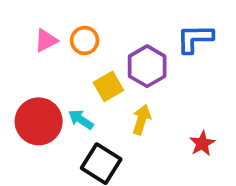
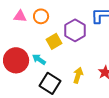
pink triangle: (46, 40) -> (20, 16), turned 32
yellow arrow: (142, 120) -> (78, 75), moved

